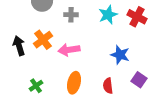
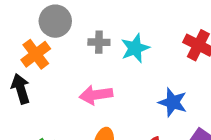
cyan star: (108, 15) -> (135, 48), moved
orange cross: (43, 40) -> (36, 54), moved

